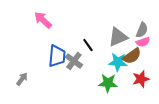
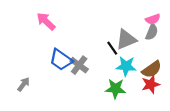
pink semicircle: (143, 42) -> (153, 19), moved
black line: (88, 45) -> (112, 48), moved
blue trapezoid: (57, 56) -> (61, 60), turned 120
brown semicircle: (132, 56) -> (152, 69), moved

